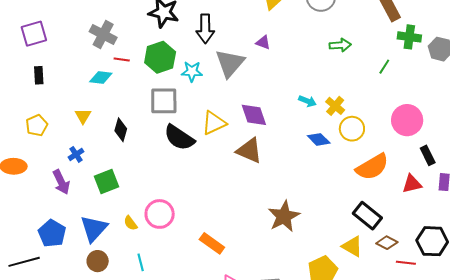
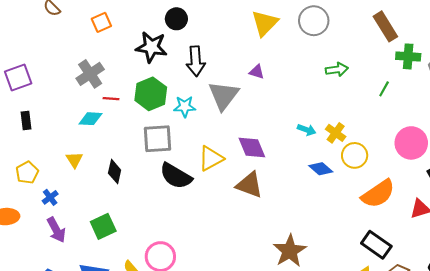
gray cross: (103, 34) -> (90, 74), turned 32
blue cross: (76, 154) -> (50, 197), moved

